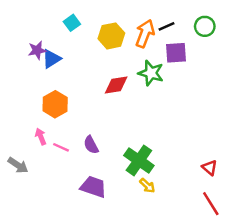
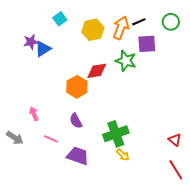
orange hexagon: (55, 104) -> (77, 87), moved
pink line: (61, 147) -> (51, 139), moved
green cross: (139, 160) -> (116, 134), turned 35

